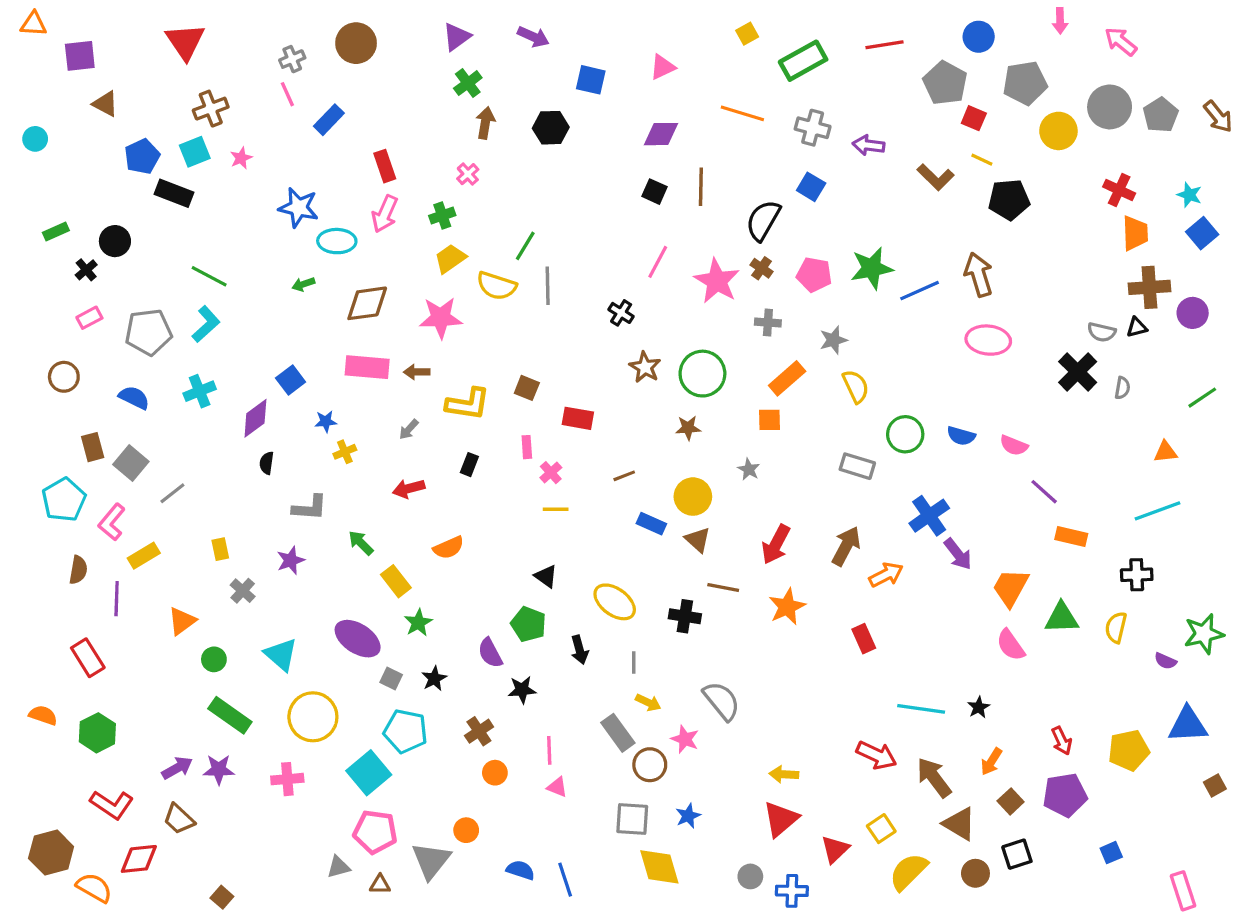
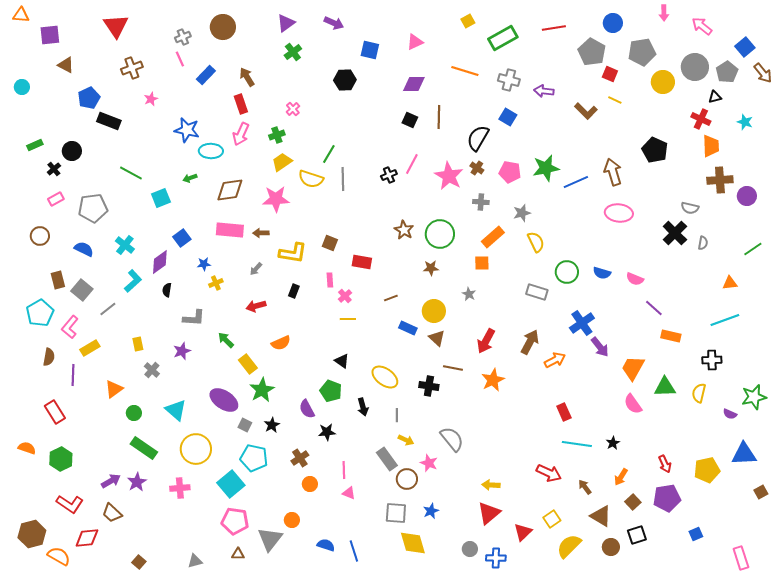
brown arrow: (485, 123) -> (247, 77), moved, turned -42
cyan square: (195, 152) -> (161, 198), moved
black pentagon: (1009, 200) -> (655, 150), moved, turned 30
blue square: (1202, 233) -> (745, 47), moved
black cross: (621, 313) -> (389, 175), moved, turned 35
cyan L-shape: (206, 324) -> (133, 281), moved
black triangle: (1137, 327) -> (715, 97), moved
cyan cross: (200, 391) -> (125, 245), turned -30
green star: (418, 623) -> (262, 390), size x1.4
red rectangle: (864, 639) -> (564, 412), moved
purple star: (219, 770) -> (137, 482), turned -30
brown arrow: (934, 778) -> (585, 487), size x0.6
gray triangle: (338, 867) -> (195, 561), moved

